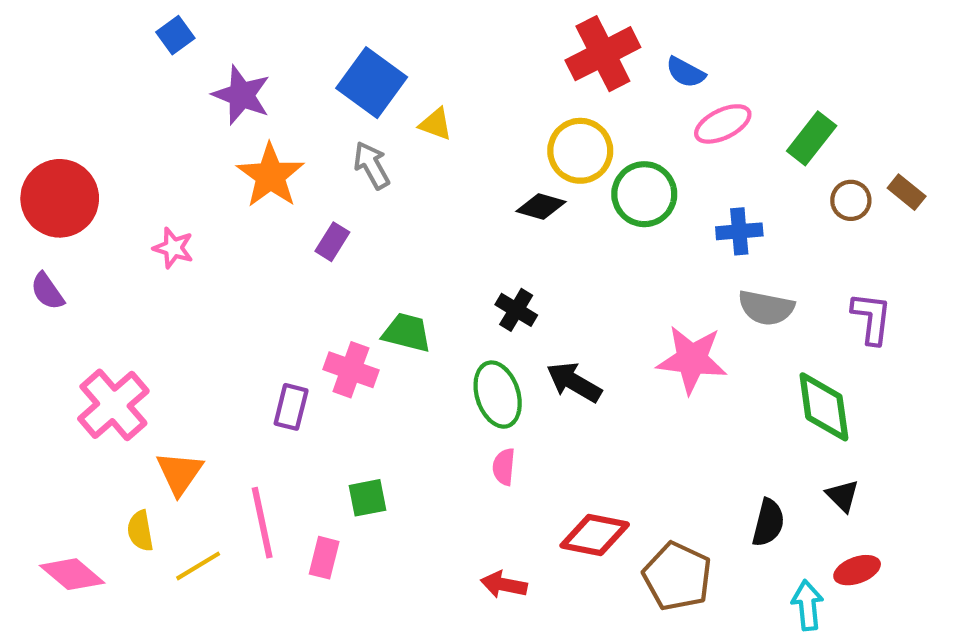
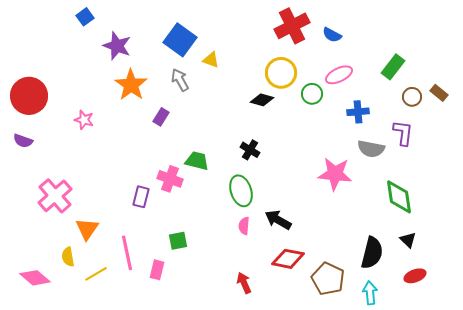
pink ellipse: (723, 124) -> (339, 75), moved
green circle: (644, 194) -> (312, 94), size x0.7
purple semicircle: (47, 291) -> (23, 141), turned -36
purple L-shape: (871, 318) -> (403, 133), moved
black arrow: (574, 382) -> (278, 220), moved
black semicircle: (768, 523) -> (372, 253), size x1.4
red arrow: (504, 585) -> (244, 283), turned 55
cyan arrow: (807, 605) -> (370, 293), moved

